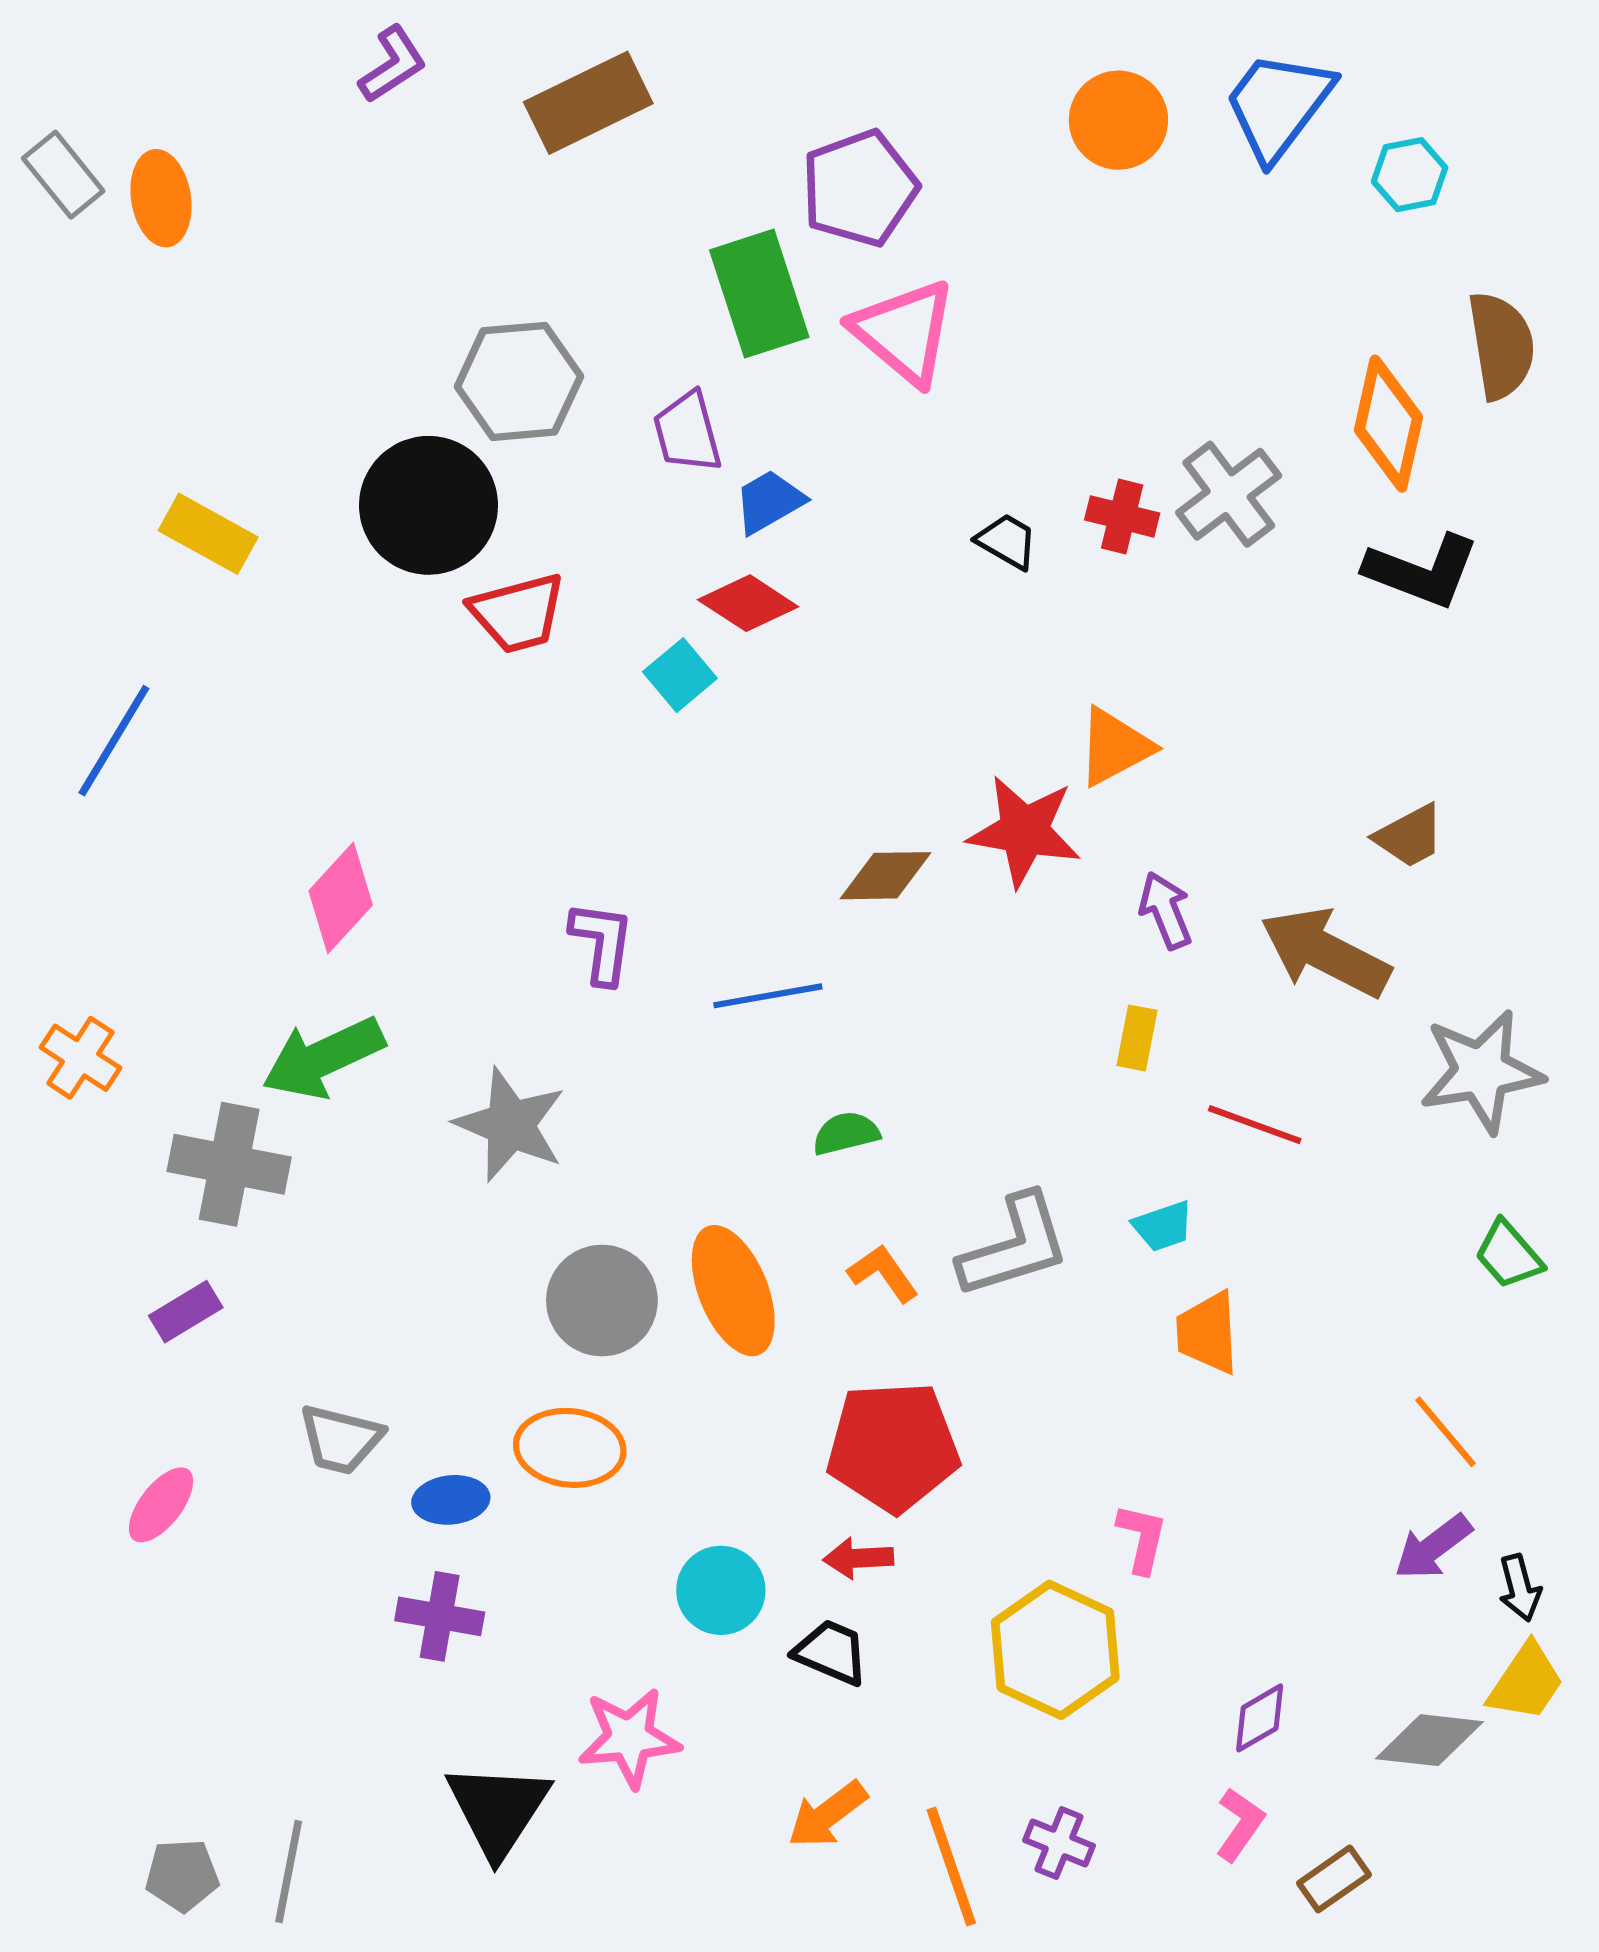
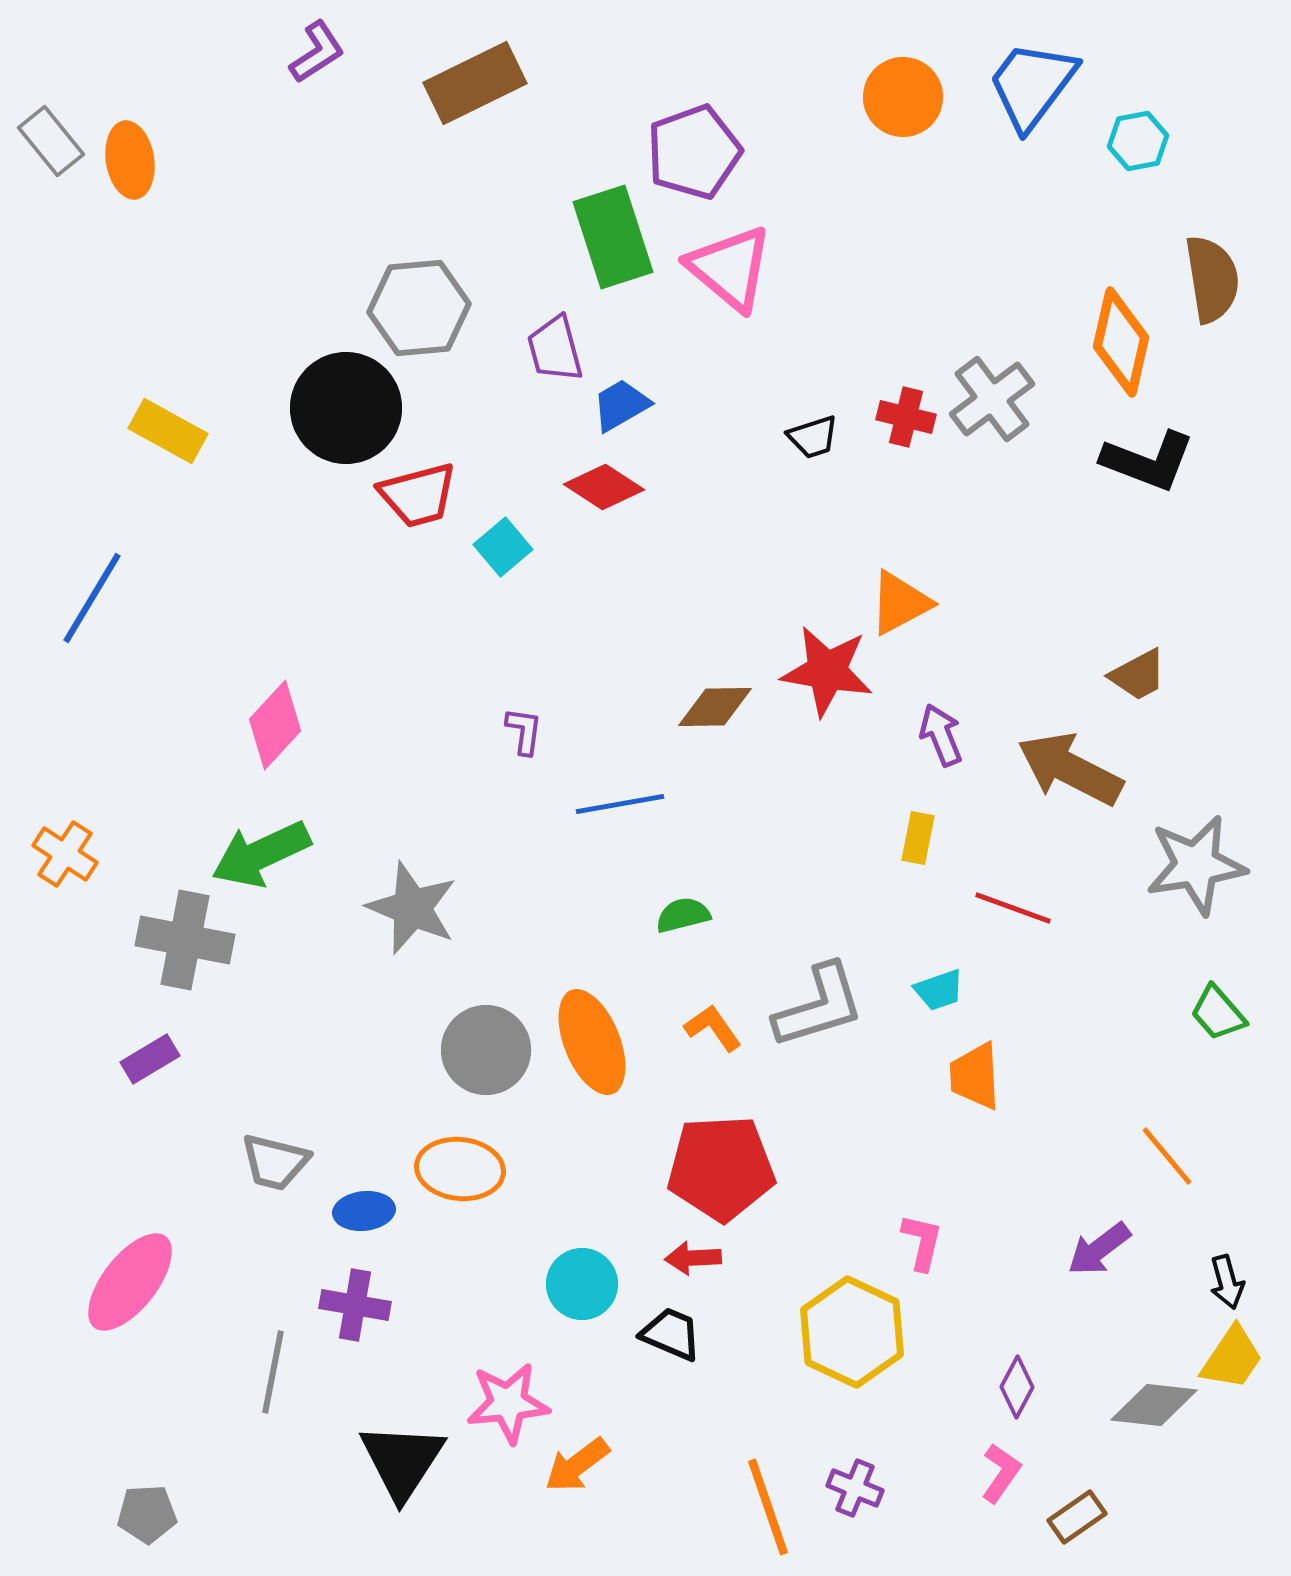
black trapezoid: (1007, 541) -> (813, 437), turned 132
cyan square: (680, 675) -> (503, 547), moved
purple L-shape: (602, 943) -> (524, 731), moved, size x0.7
pink ellipse: (161, 1505) -> (130, 1282), moved, size x1.6
purple arrow: (1433, 1547) -> (1099, 1249), moved
purple diamond: (1260, 1718) -> (1017, 1387), turned -32
orange arrow: (827, 1815) -> (577, 1465), moved
gray line: (289, 1872) -> (273, 1372), moved

